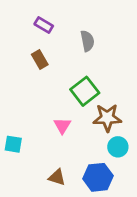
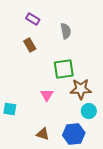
green square: (85, 91) -> (64, 69), turned 30

